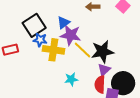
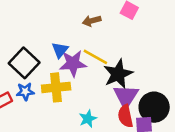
blue star: (40, 40) -> (25, 91), moved
yellow line: (82, 50) -> (95, 57), moved
purple triangle: (104, 70) -> (126, 96), size x1.5

